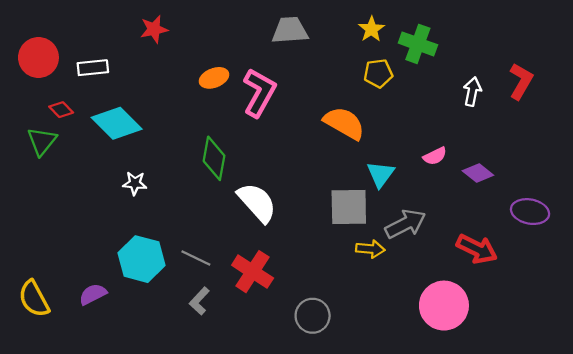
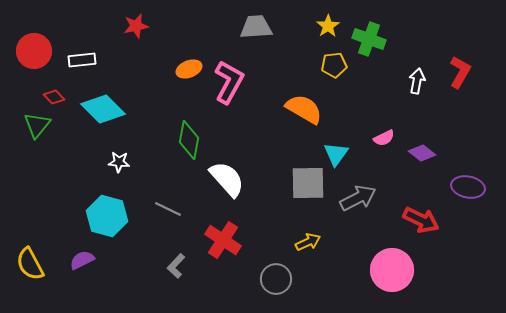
yellow arrow: (370, 249) -> (308, 242), moved, turned -30
gray line: (196, 258) -> (168, 209), moved
cyan hexagon: (142, 259) -> (107, 216), moved

